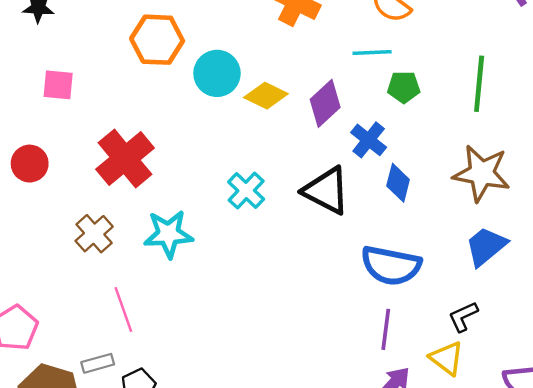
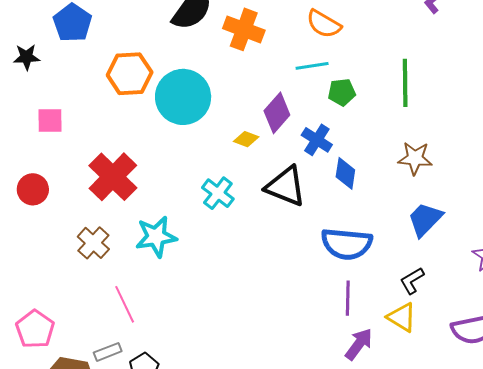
cyan circle: (217, 73) -> (183, 97), size x1.4
yellow diamond: (266, 96) -> (246, 139), moved, size x0.7
brown star: (482, 173) -> (415, 158), size x0.7

